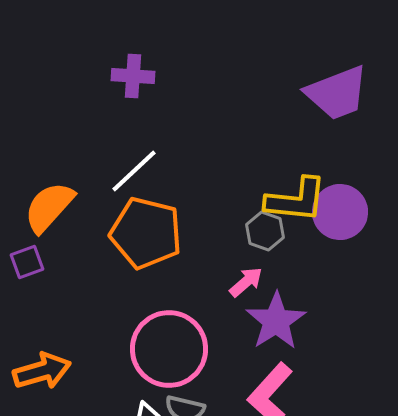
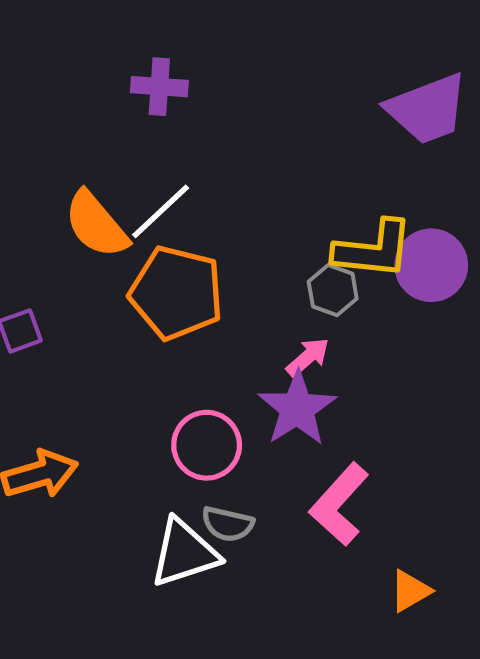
orange semicircle: (49, 207) -> (96, 225), moved, turned -82
purple star: (276, 321) -> (297, 408), moved
pink circle: (169, 349) -> (207, 445), size x0.7

